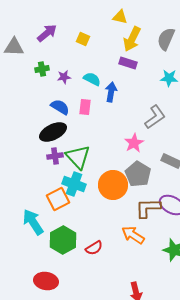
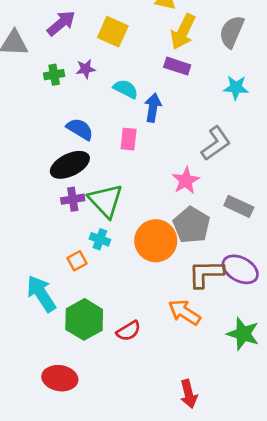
yellow square: (83, 39) -> (113, 32), size x1.5
purple star: (64, 77) -> (86, 69), moved
pink rectangle: (85, 107) -> (129, 139), moved
cyan cross: (74, 184) -> (100, 239), size x0.6
orange square: (58, 199) -> (77, 261), size x0.6

